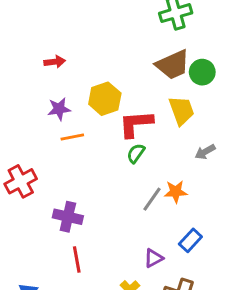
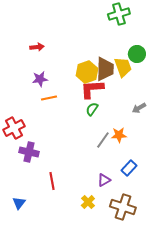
brown trapezoid: (173, 65) -> (105, 69), moved, turned -65
yellow hexagon: (105, 99) -> (87, 72), moved
yellow trapezoid: (182, 110) -> (123, 67), moved
purple cross: (68, 217) -> (29, 152), moved

